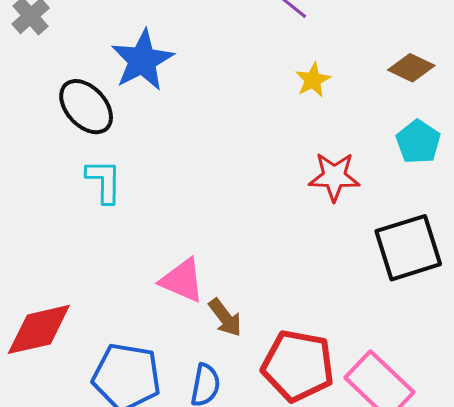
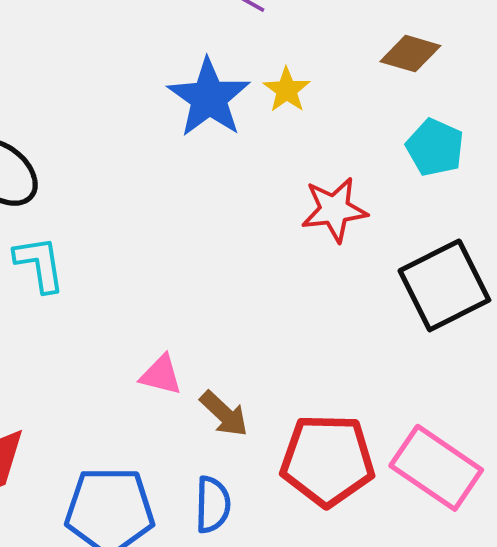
blue star: (142, 60) -> (209, 98), moved
pink triangle: (182, 280) -> (161, 375), size x0.7

